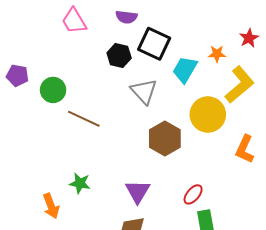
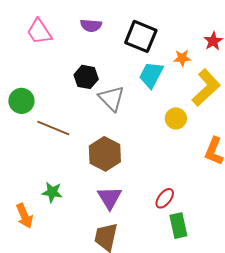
black square: (154, 44) -> (141, 36), moved
black hexagon: (119, 56) -> (86, 77), moved
yellow circle: (208, 114) -> (176, 118), size x0.6
brown hexagon: (165, 138) -> (105, 154), moved

